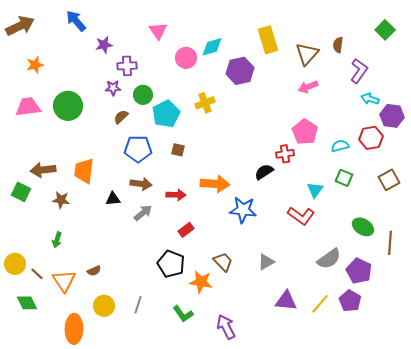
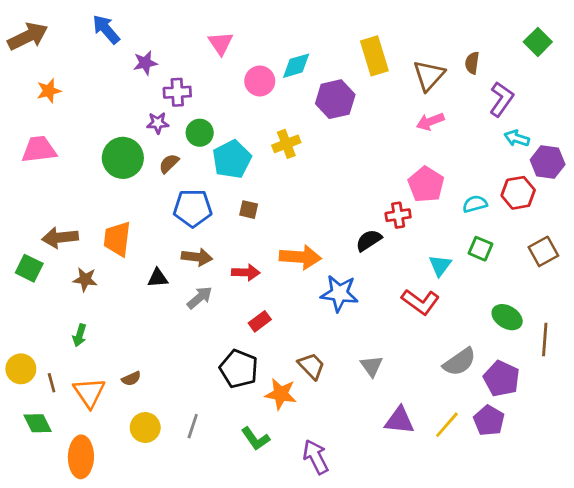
green circle: (68, 106) -> (123, 158), moved
gray triangle: (266, 262) -> (372, 366), turned -36
brown line: (37, 274) -> (52, 383), turned 32
orange ellipse: (74, 329) -> (81, 457), moved

